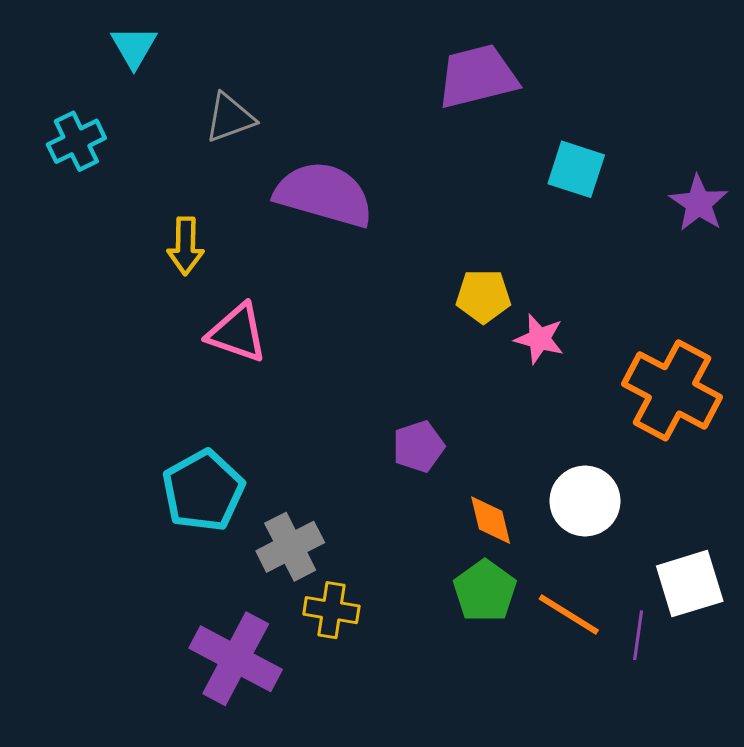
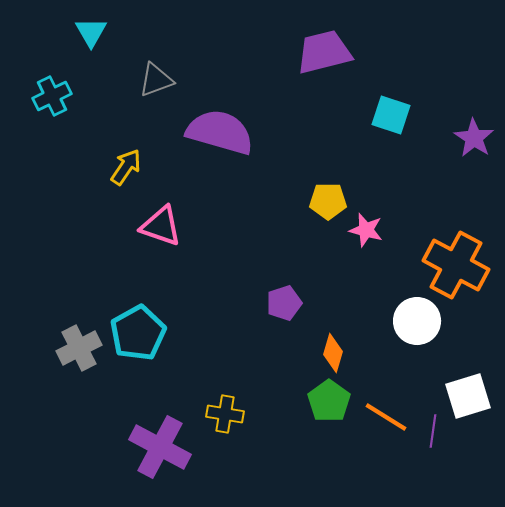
yellow arrow: (186, 246) -> (126, 167), turned -147
white circle: (585, 501) -> (417, 321), moved
orange diamond: (491, 520) -> (333, 353), turned 30
gray cross: (290, 547) -> (79, 348), moved

